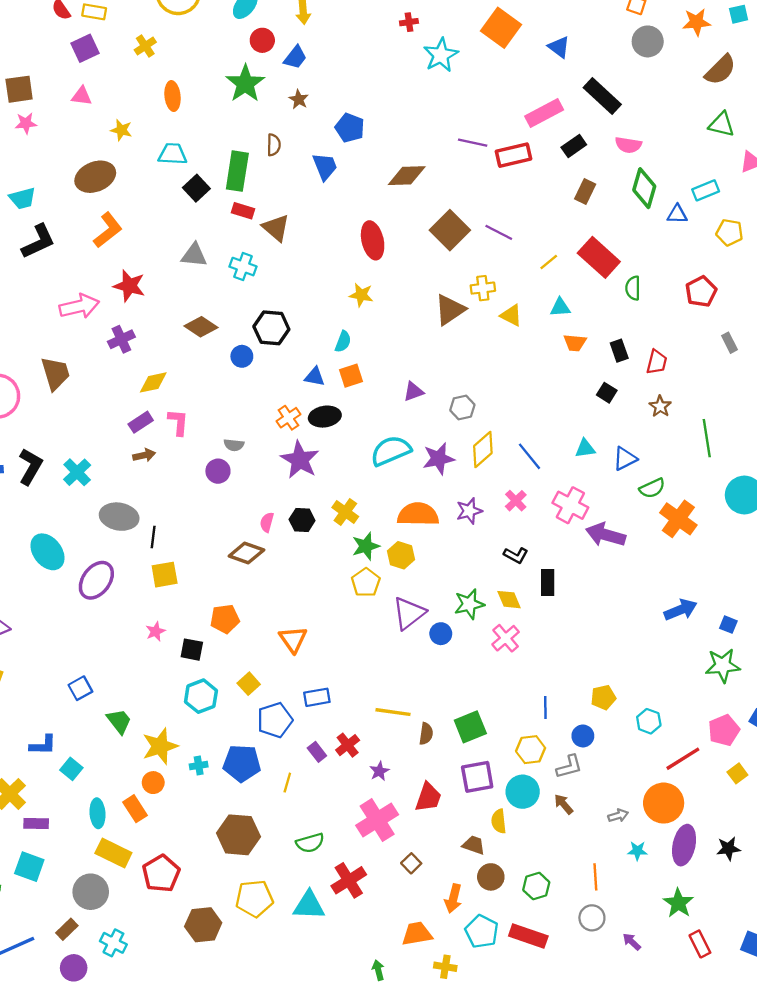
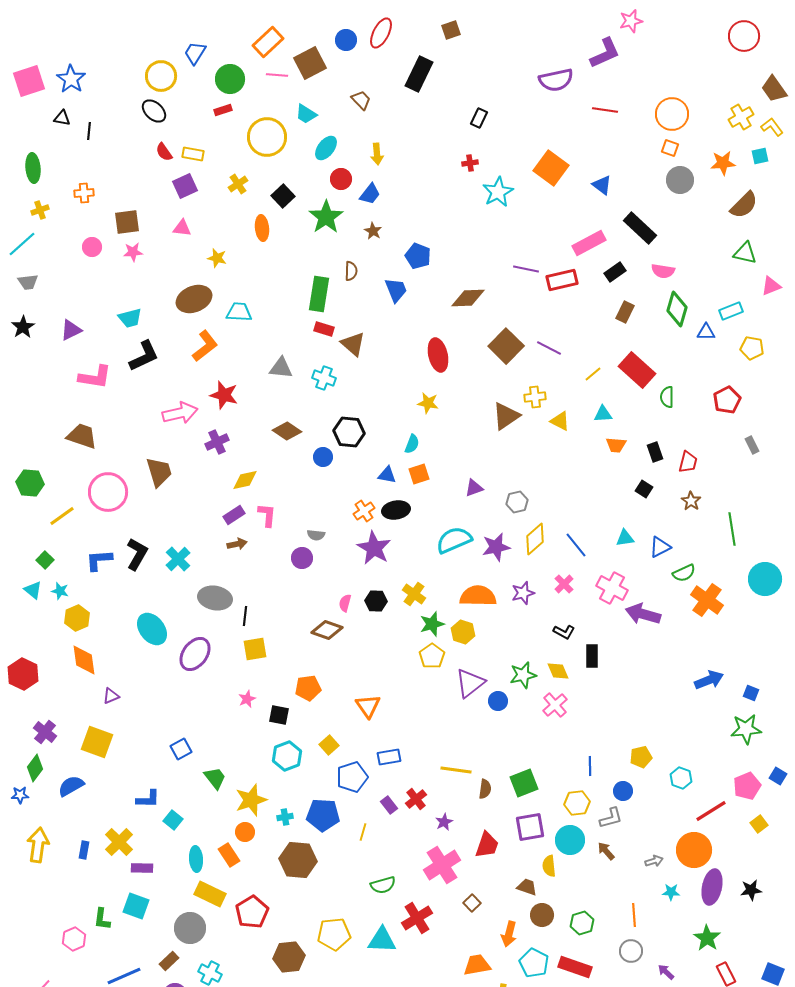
cyan trapezoid: (173, 154) -> (239, 312), moved
black square: (196, 188) -> (283, 196), moved
brown hexagon: (238, 835) -> (298, 860), moved

